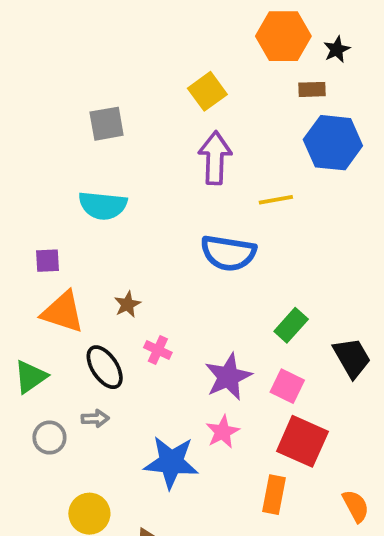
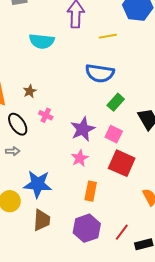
cyan semicircle: (103, 205) -> (42, 41), moved
blue semicircle: (228, 253) -> (100, 73), moved
blue star: (171, 462) -> (38, 184), moved
orange rectangle: (274, 495) -> (91, 191), moved

